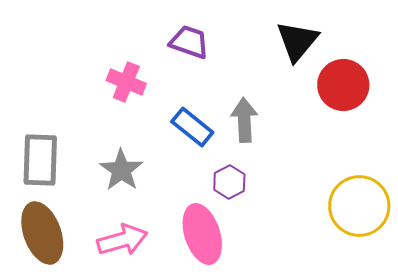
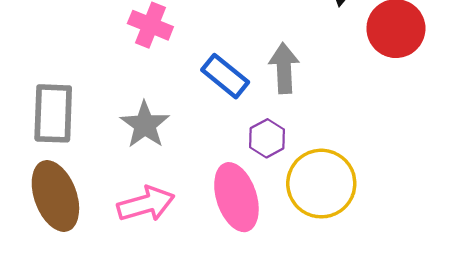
yellow circle: (359, 206) -> (321, 184), moved

